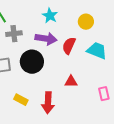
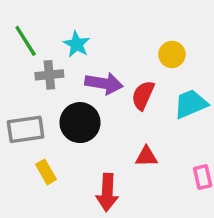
cyan star: (50, 16) -> (77, 44), moved
cyan trapezoid: (97, 51) -> (191, 104), turned -45
yellow rectangle: (21, 100) -> (46, 172), moved, turned 32

